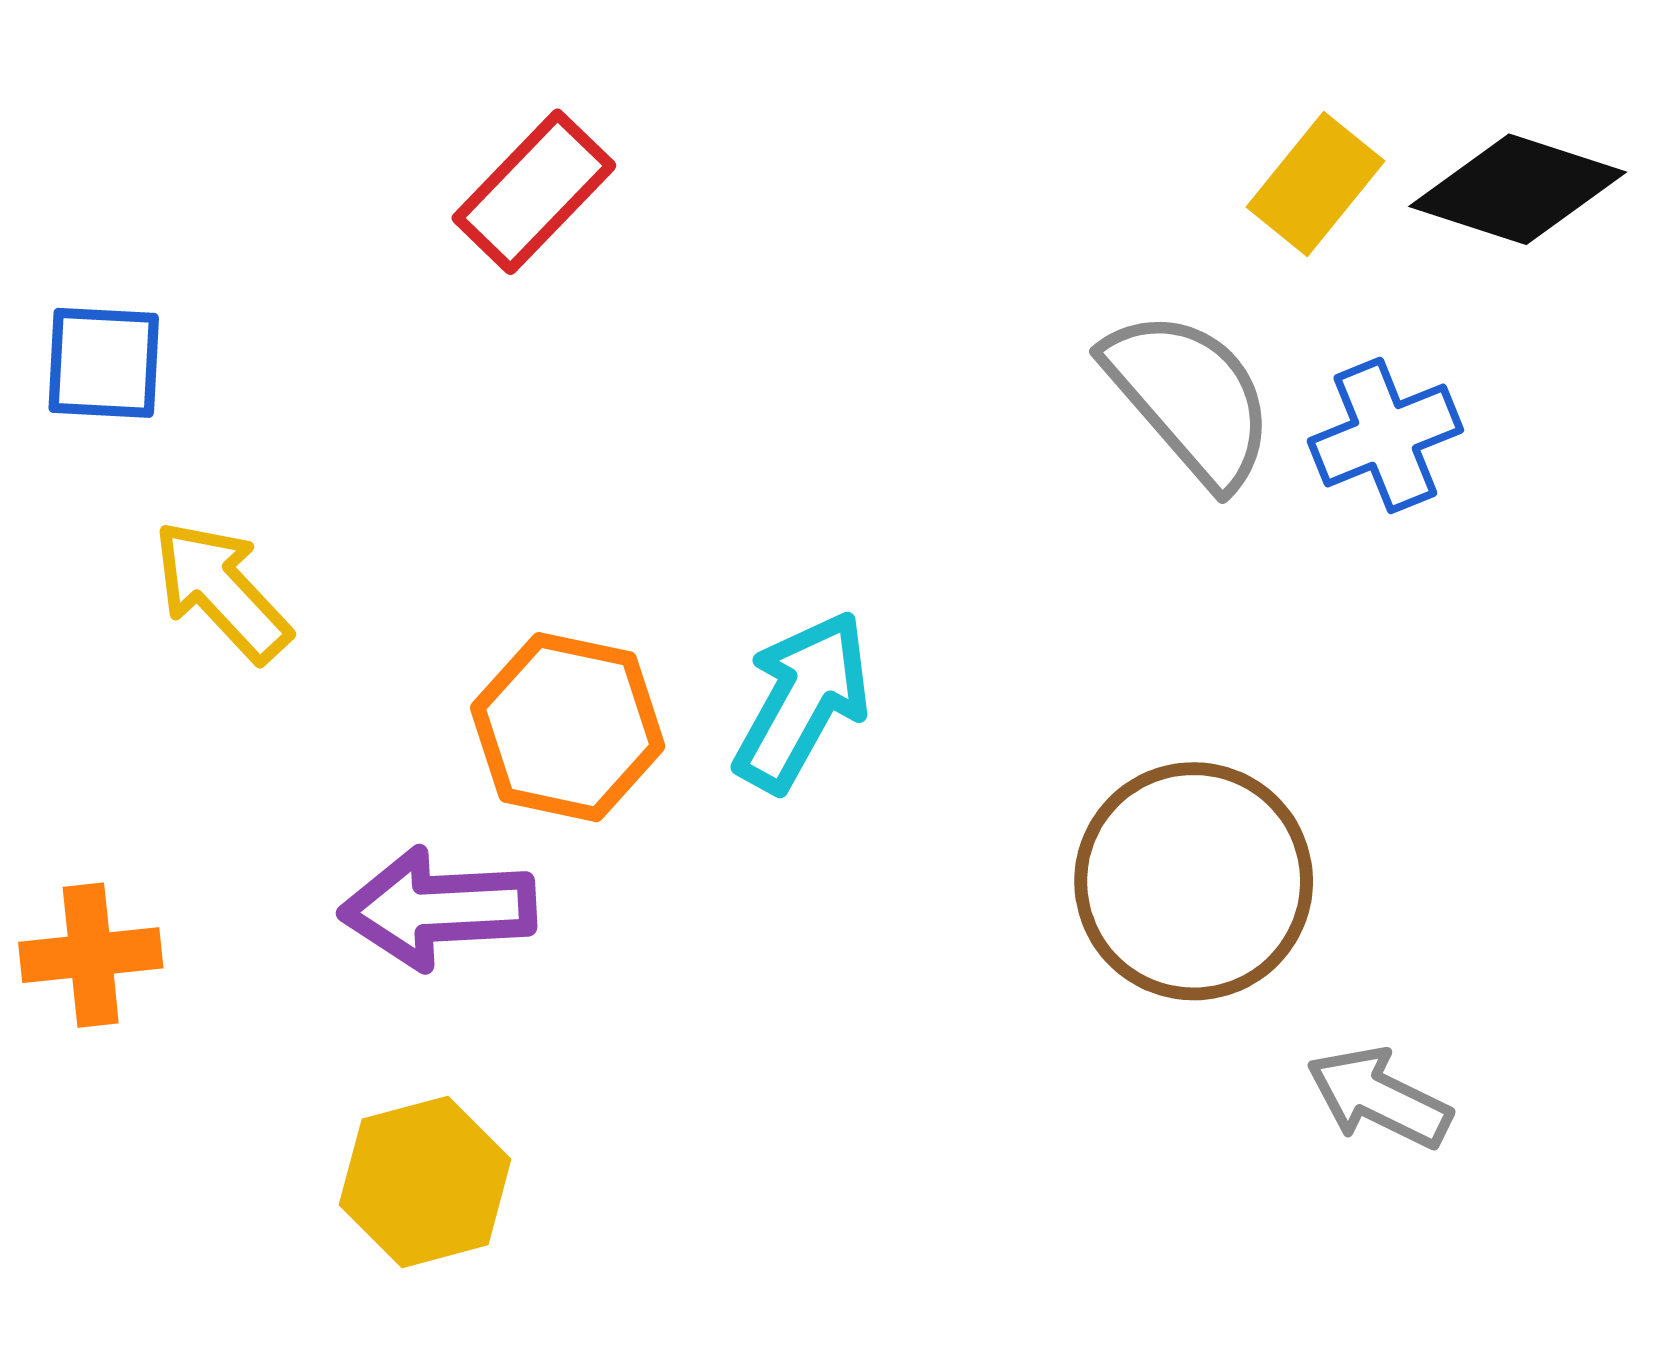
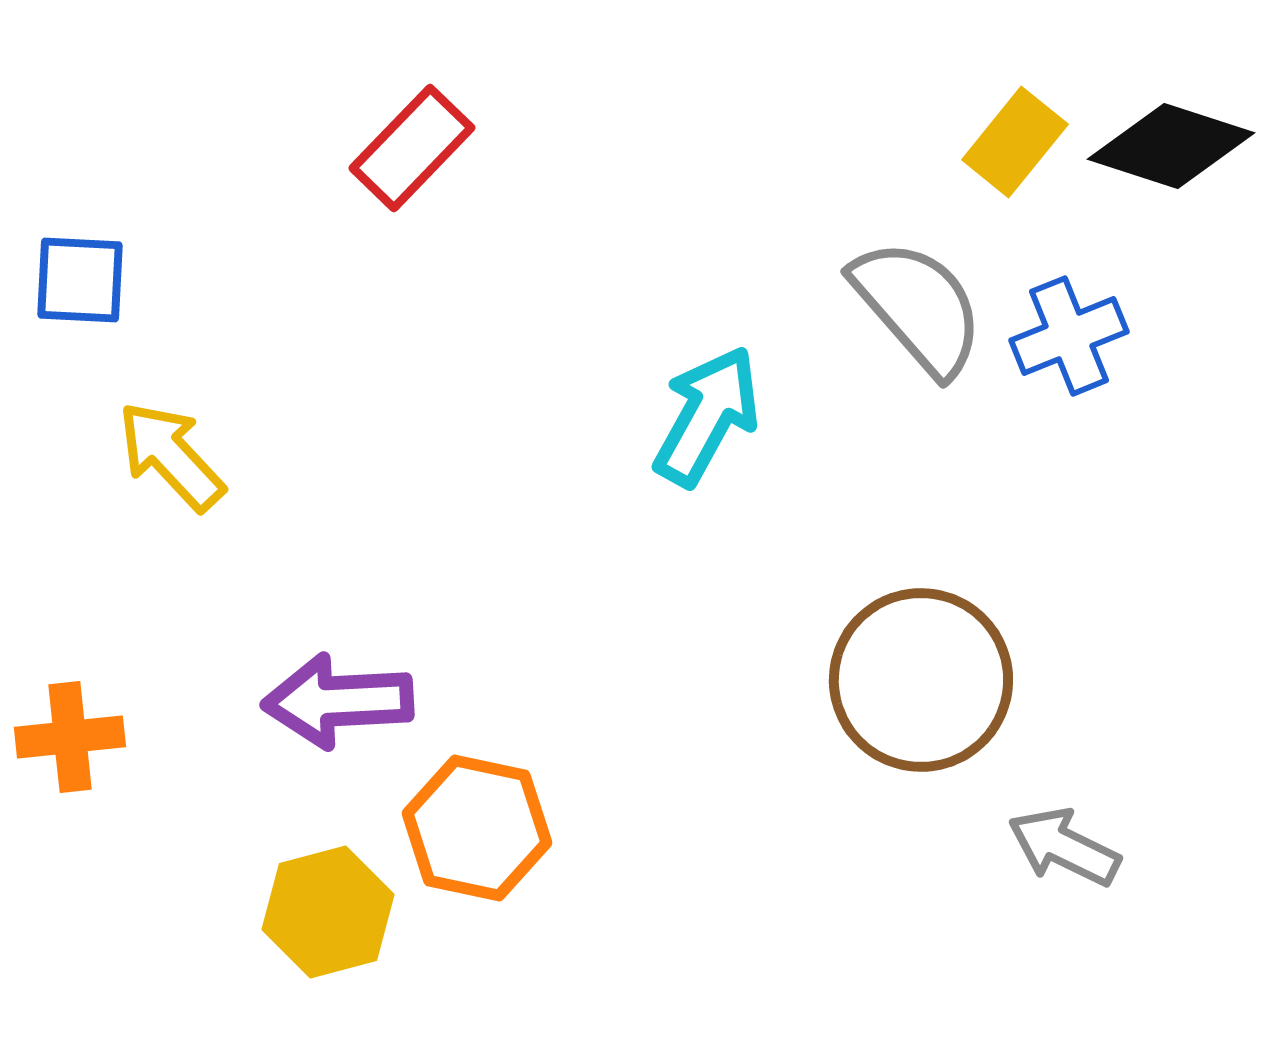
cyan arrow: (802, 701) -> (707, 416), moved
orange hexagon: (568, 727) -> (477, 828), moved

